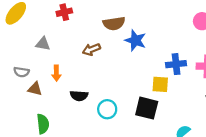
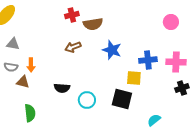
red cross: (64, 12) -> (72, 15), moved
blue star: (135, 40) -> (112, 50), moved
gray triangle: (43, 44) -> (13, 44), moved
orange arrow: (56, 73) -> (31, 65), moved

